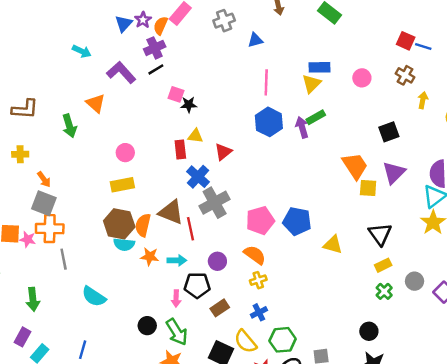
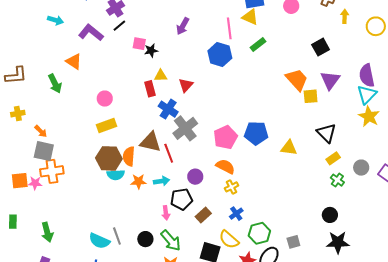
pink line: (266, 82) -> (229, 28), moved
yellow triangle: (311, 84) -> (250, 17), turned -42
purple arrow: (302, 127) -> (183, 26), moved, turned -126
gray line: (64, 259) -> (117, 236), moved
cyan semicircle: (94, 297) -> (99, 241), moved

